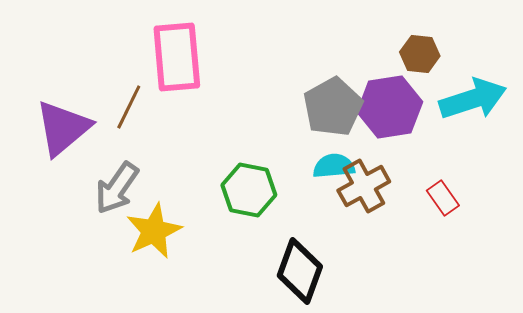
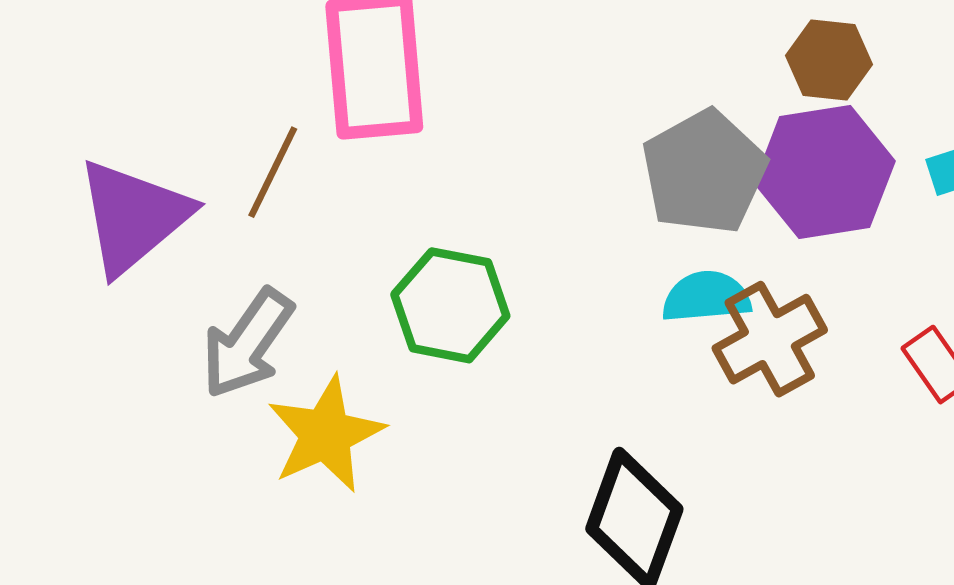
brown hexagon: (420, 54) -> (829, 60), moved
green hexagon: (249, 190) -> (450, 305), moved

